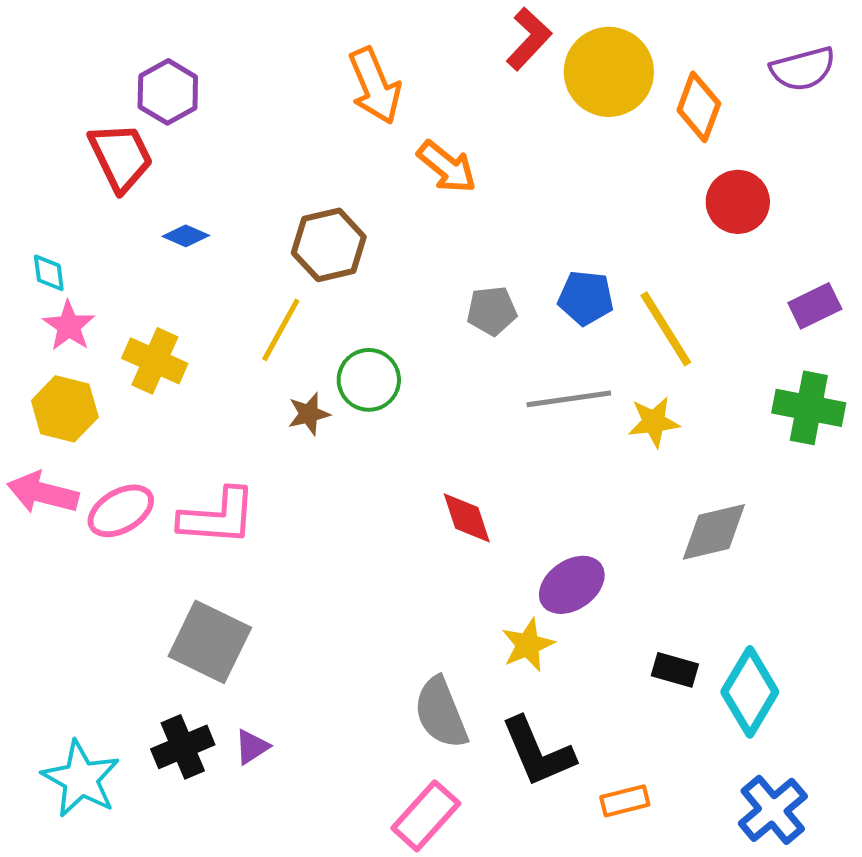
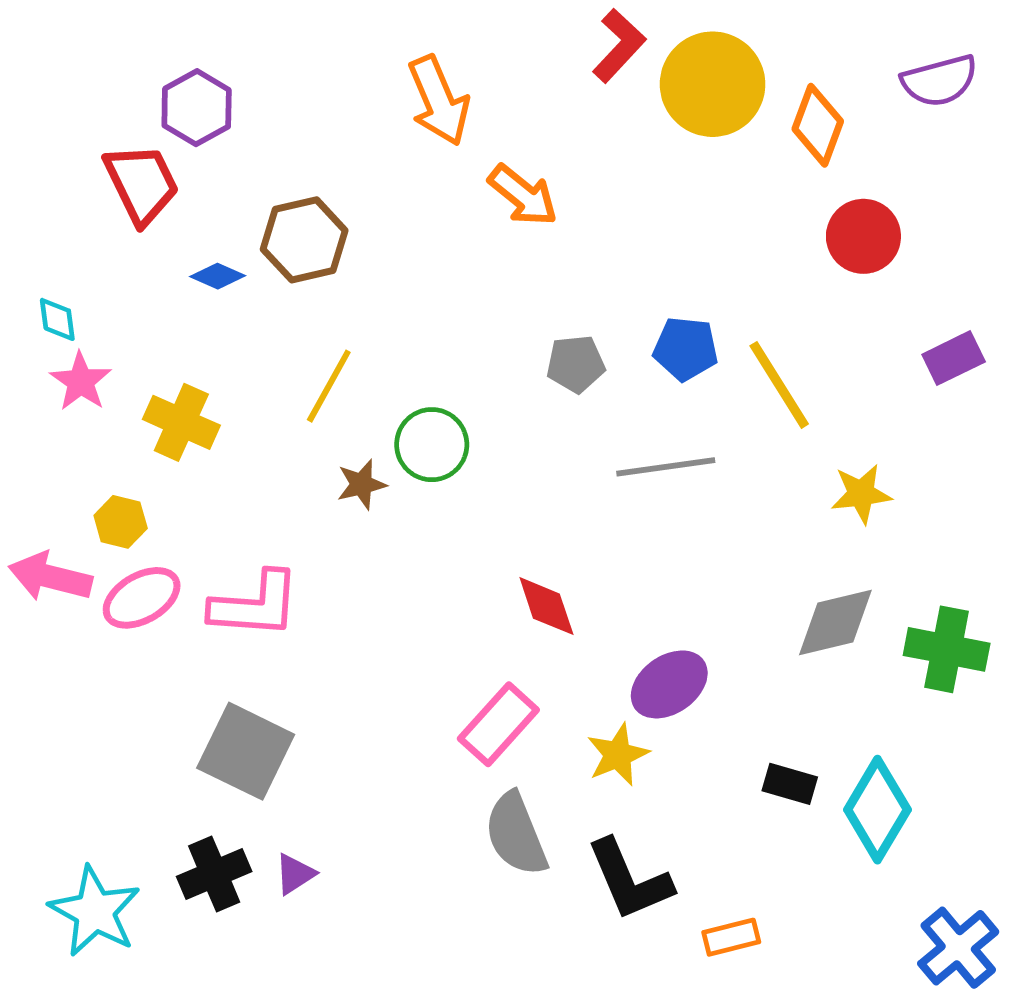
brown hexagon: (329, 245) -> (304, 240), moved
green cross: (809, 408) -> (947, 649), moved
yellow hexagon: (65, 409) -> (121, 522), moved, size x0.7
yellow star: (654, 422) -> (861, 494), moved
blue cross: (773, 810) -> (958, 948), moved
pink rectangle: (426, 816) -> (498, 724), moved

